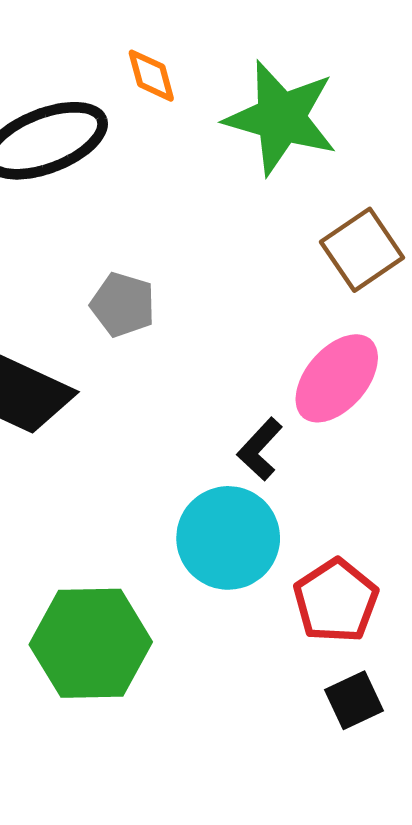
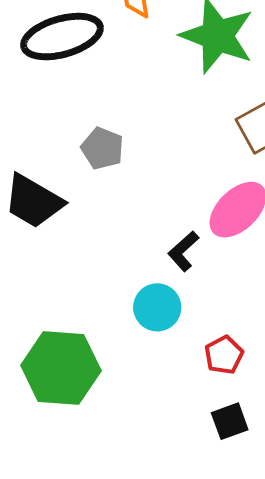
cyan circle: (228, 538) -> (157, 307), size x0.7
red pentagon: (336, 601) -> (224, 355), size x0.7

